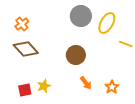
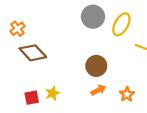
orange cross: (22, 24) -> (18, 29), moved
brown circle: (76, 55) -> (96, 66), moved
orange arrow: (86, 83) -> (98, 90), turned -80

